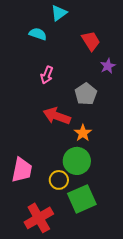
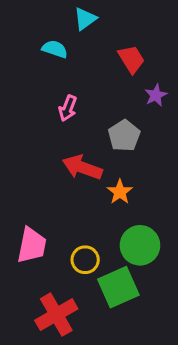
green circle: (77, 161) -> (140, 245), moved

